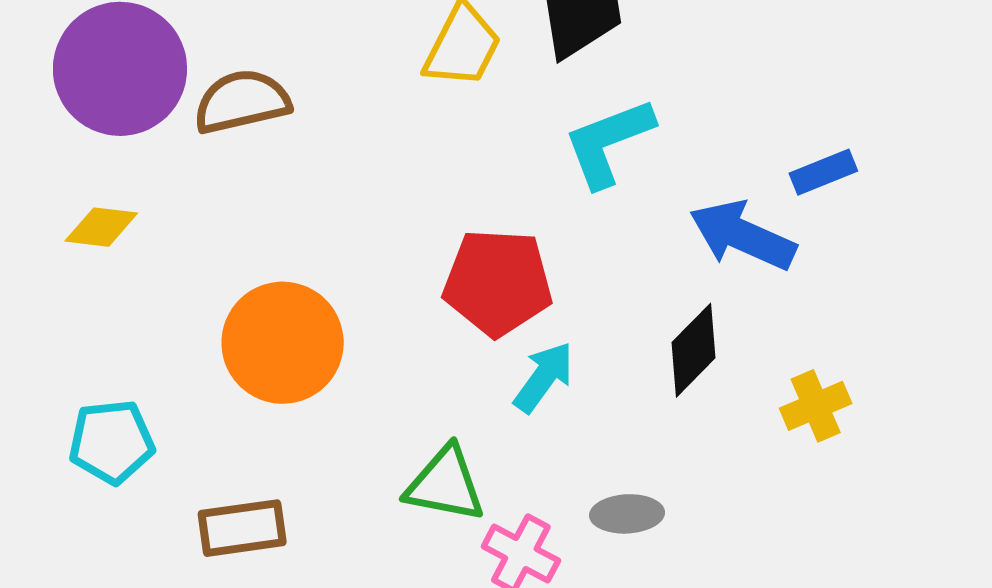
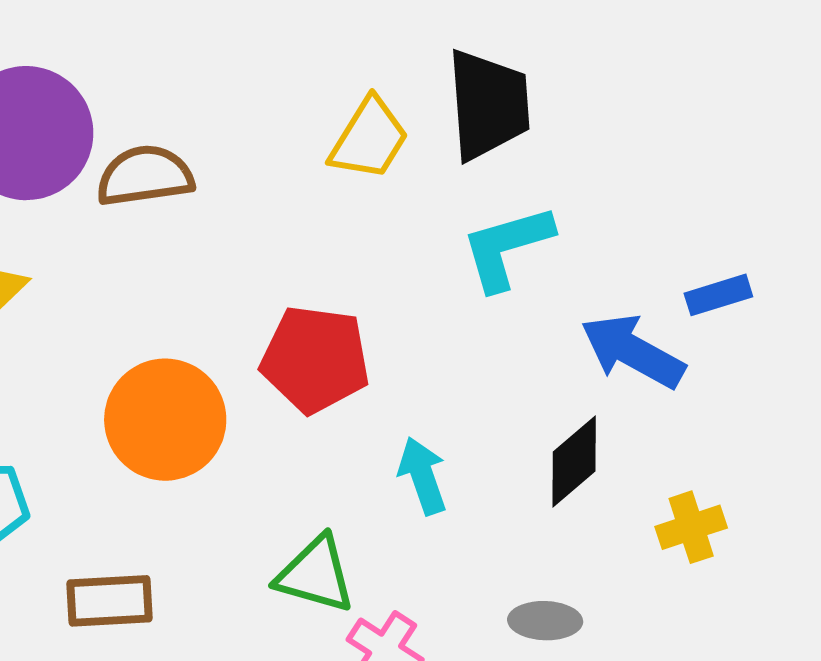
red pentagon: (498, 282) -> (315, 359), moved
cyan arrow: (544, 377) -> (423, 476), turned -60
gray ellipse: (627, 514) -> (545, 621), moved

